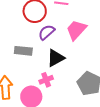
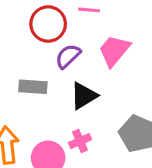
pink cross: (46, 80) -> (80, 141), moved

